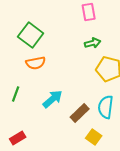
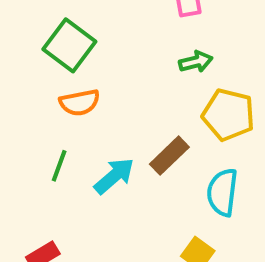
green line: (16, 94) -> (59, 166), moved
brown rectangle: (80, 113) -> (169, 156), moved

